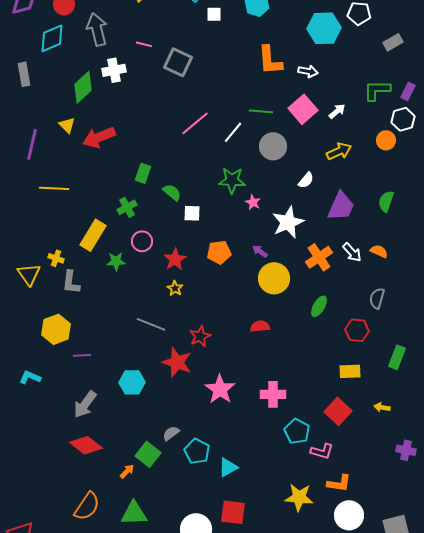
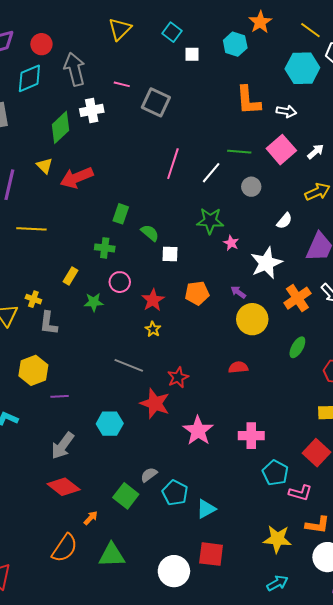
pink line: (195, 123) -> (173, 164), turned -32
gray circle: (273, 146) -> (251, 187), size x0.7
green cross: (127, 207) -> (105, 248), turned 36
yellow rectangle: (93, 235) -> (71, 276), size x0.6
orange arrow: (127, 471) -> (91, 518), moved

